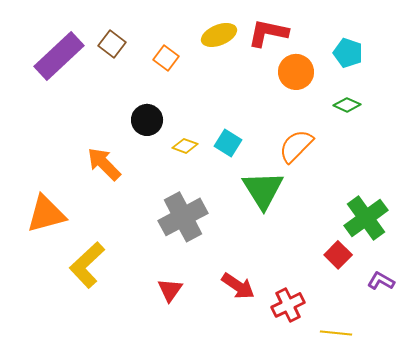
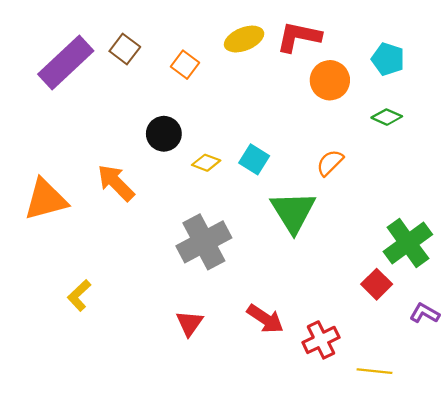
orange semicircle: (296, 146) -> (330, 163), size x0.7
orange triangle: (46, 214) -> (46, 200), moved
yellow L-shape: (87, 265) -> (79, 295), moved, size x0.6

